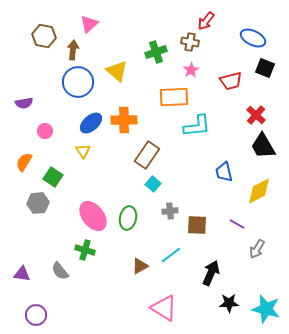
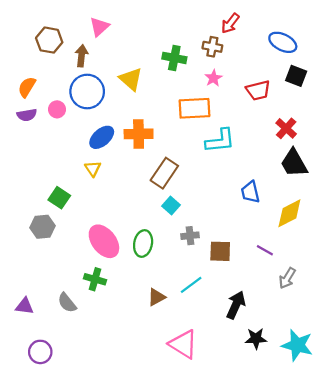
green cross: (156, 52) -> (174, 58), turned 30
pink circle: (45, 131) -> (57, 109), moved
orange semicircle: (24, 162) -> (27, 87), moved

